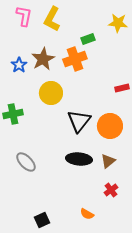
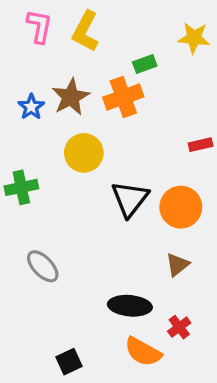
black ellipse: (79, 159) -> (130, 306), moved
red cross: (111, 190) -> (179, 327), moved
orange semicircle: (87, 214) -> (143, 352), size x1.6

